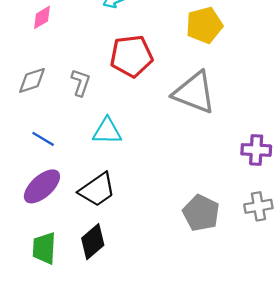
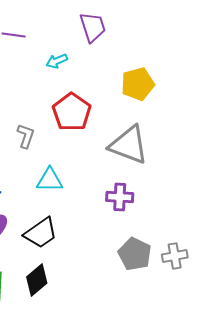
red pentagon: (131, 56) -> (72, 112), turned -30
purple cross: (256, 150) -> (120, 197), moved
gray cross: (258, 206) -> (175, 256), moved

